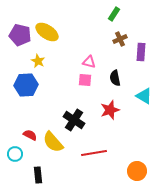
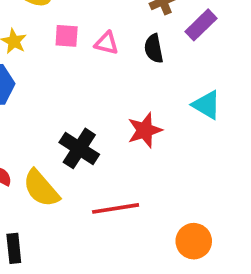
purple rectangle: (141, 52) -> (201, 25), turned 42
black semicircle: (115, 78) -> (154, 49), moved
pink square: (85, 80) -> (67, 36), moved

